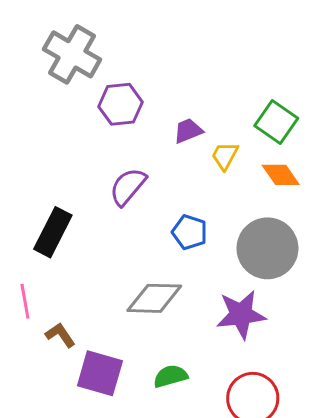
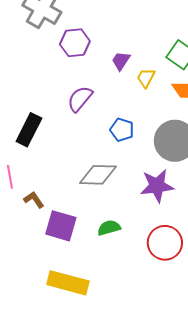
purple trapezoid: (188, 131) -> (121, 61), turned -35

